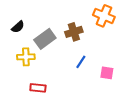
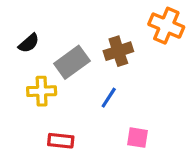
blue line: (81, 62) -> (109, 98), moved
pink square: (107, 73) -> (138, 138), moved

